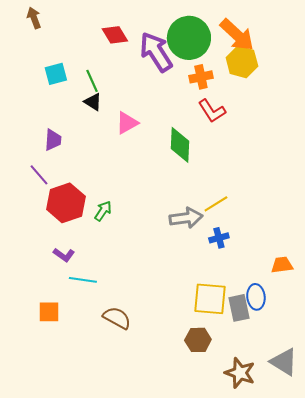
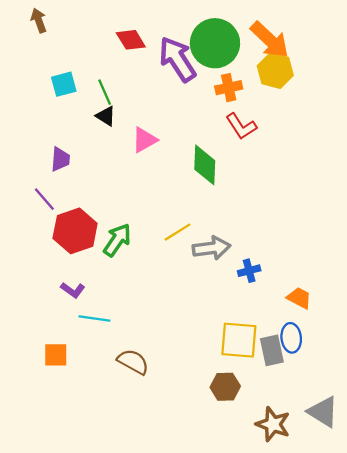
yellow line: (216, 204) -> (177, 232), moved
green arrow: (103, 211) -> (117, 240), size x1.4
orange trapezoid: (282, 265) -> (299, 298), moved, turned 35

